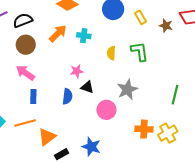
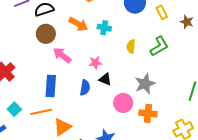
orange arrow: (58, 33) -> (78, 24), turned 72
green L-shape: (140, 51) -> (159, 46), turned 65
pink arrow: (25, 73) -> (62, 55), moved
blue rectangle: (33, 97) -> (51, 86), size x1.5
orange cross: (144, 129) -> (148, 113), moved

